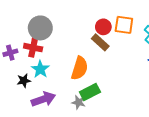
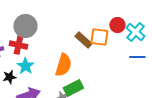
orange square: (124, 25) -> (99, 37), moved
red circle: (103, 27) -> (117, 25), moved

